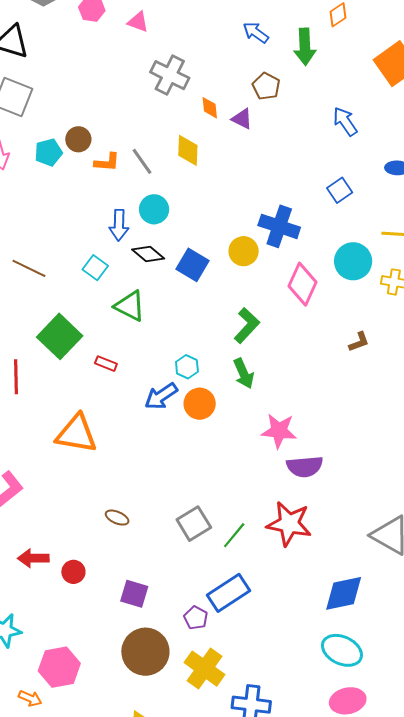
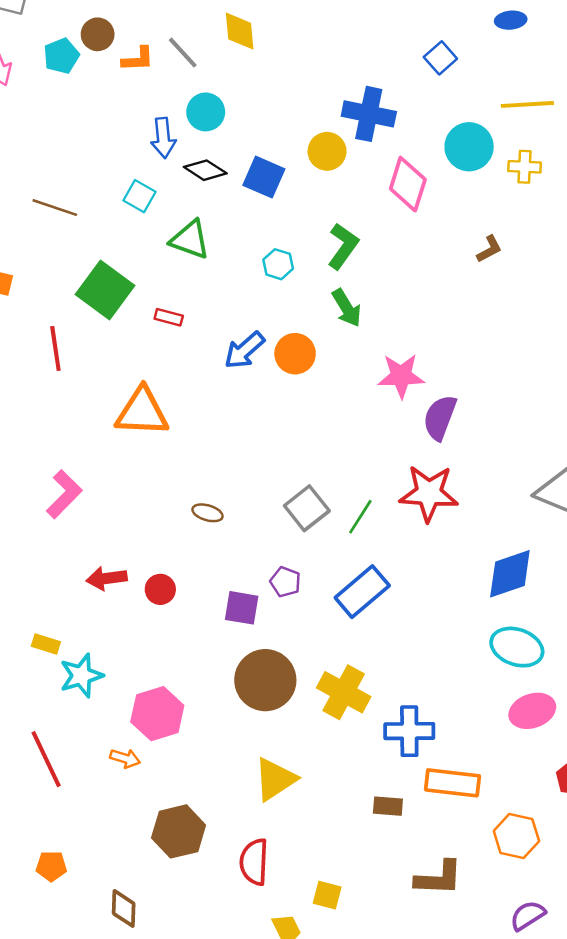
cyan hexagon: (187, 367) -> (278, 264), moved
purple semicircle: (305, 467) -> (440, 418), turned 123
purple pentagon: (196, 618) -> (285, 582), moved

